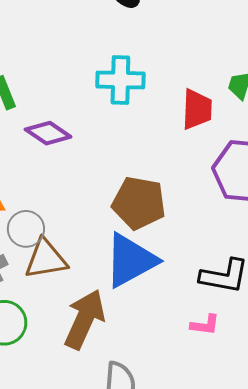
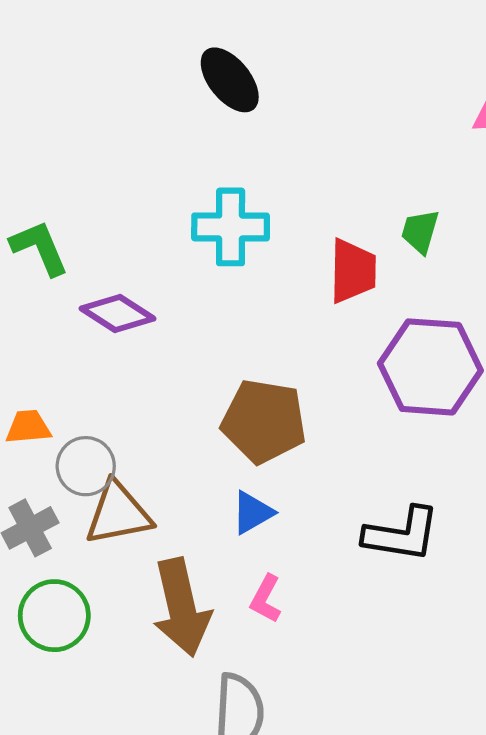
blue triangle: (131, 260) -> (252, 512), size x0.5
brown arrow: (85, 319) -> (182, 607), turned 144
pink L-shape: (205, 325) -> (266, 599), moved, turned 112

